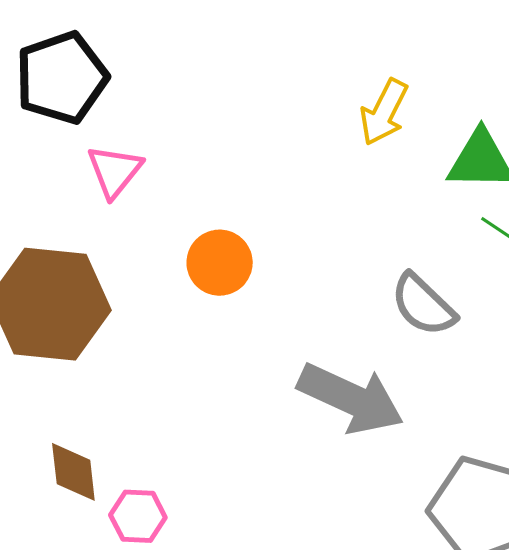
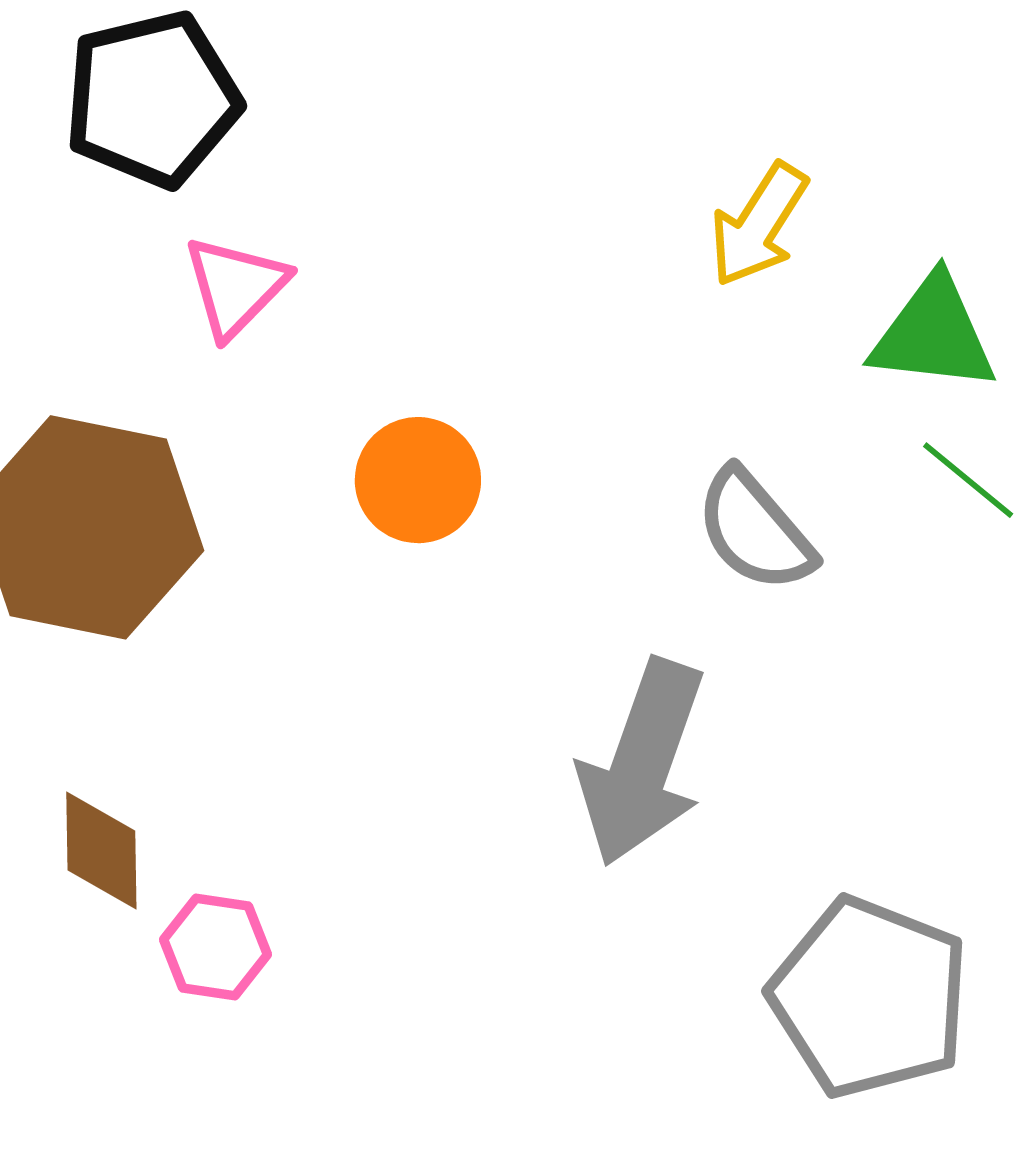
gray semicircle: (423, 305) -> (755, 530), moved
gray arrow: (351, 398) -> (642, 763), turned 79

